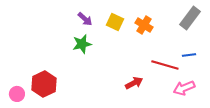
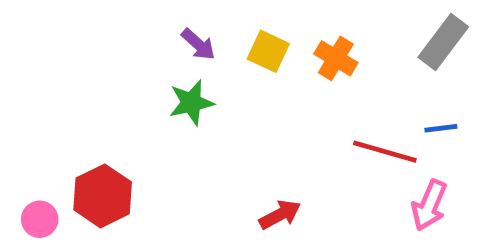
red arrow: (134, 83) -> (280, 215), moved
pink arrow: (184, 88) -> (429, 205), turned -45

